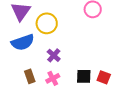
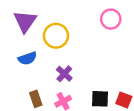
blue semicircle: (23, 42) -> (27, 58), size x0.7

